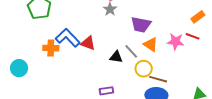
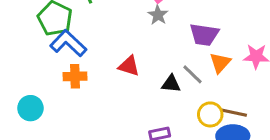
blue L-shape: (68, 38) -> (68, 43), moved
orange triangle: (151, 44) -> (220, 63), turned 42
yellow circle: (144, 69) -> (210, 114), moved

